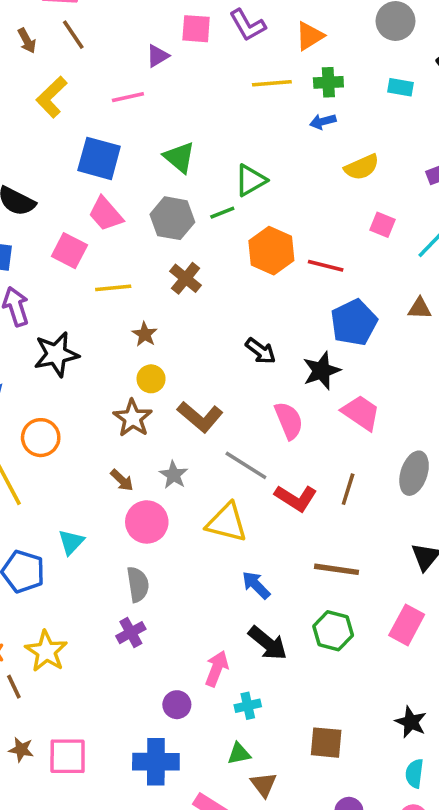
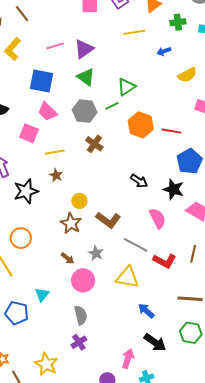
purple triangle: (158, 56) -> (84, 49), moved, size x1.5
green cross: (328, 82) -> (178, 22), moved
brown star: (145, 334) -> (56, 175), moved
black star: (321, 371) -> (173, 189), turned -30
yellow star: (46, 651) -> (46, 364), moved

